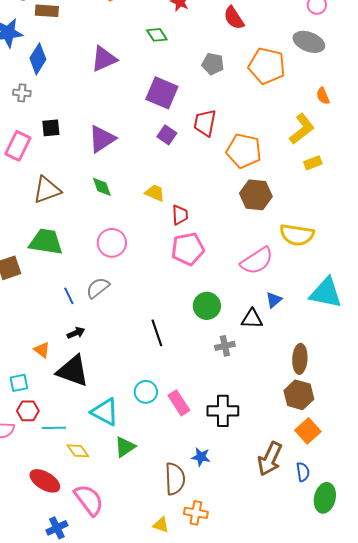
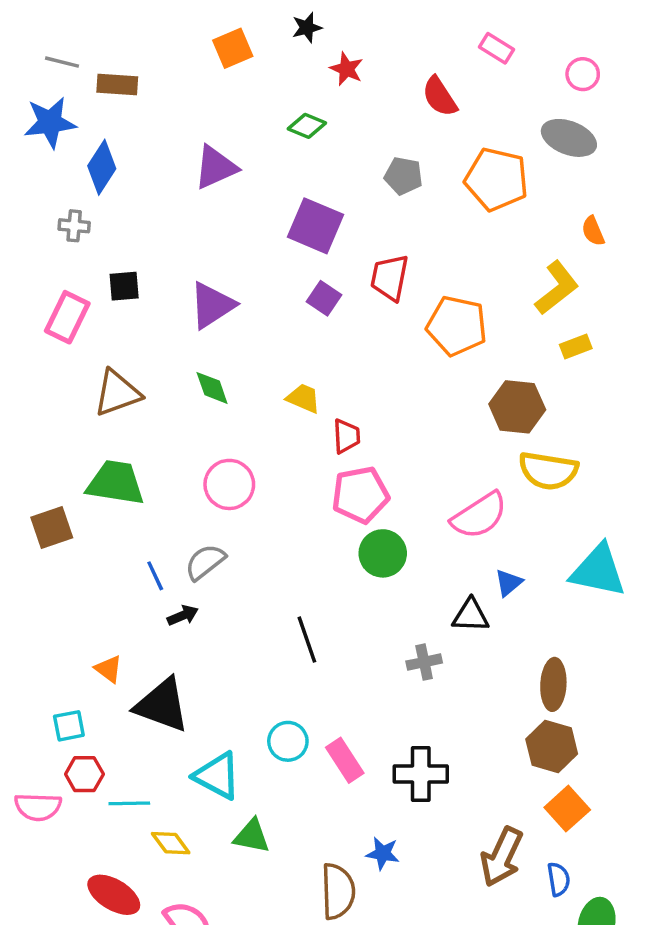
green diamond: (157, 35) -> (307, 126), turned -35
brown hexagon: (256, 195) -> (517, 407), moved
green circle: (207, 306) -> (383, 553), moved
black arrow: (76, 333) -> (183, 615), moved
green triangle: (125, 447) -> (252, 836), turned 45

